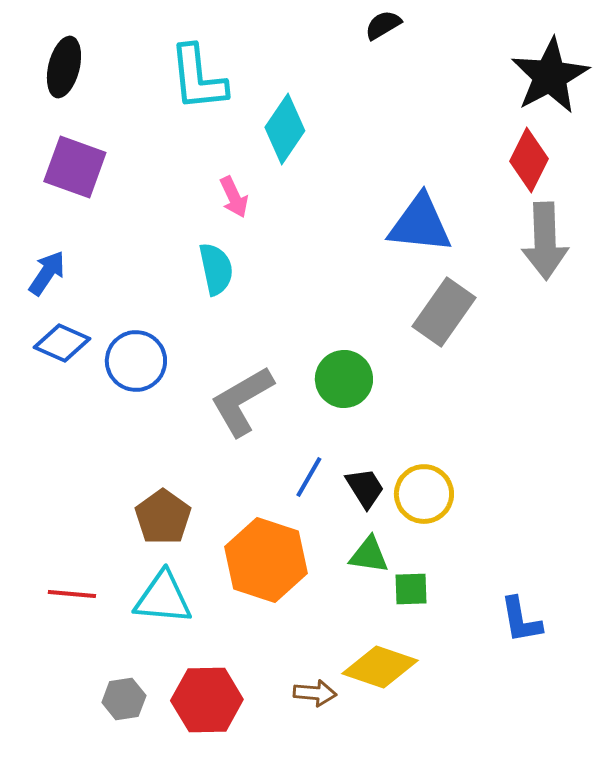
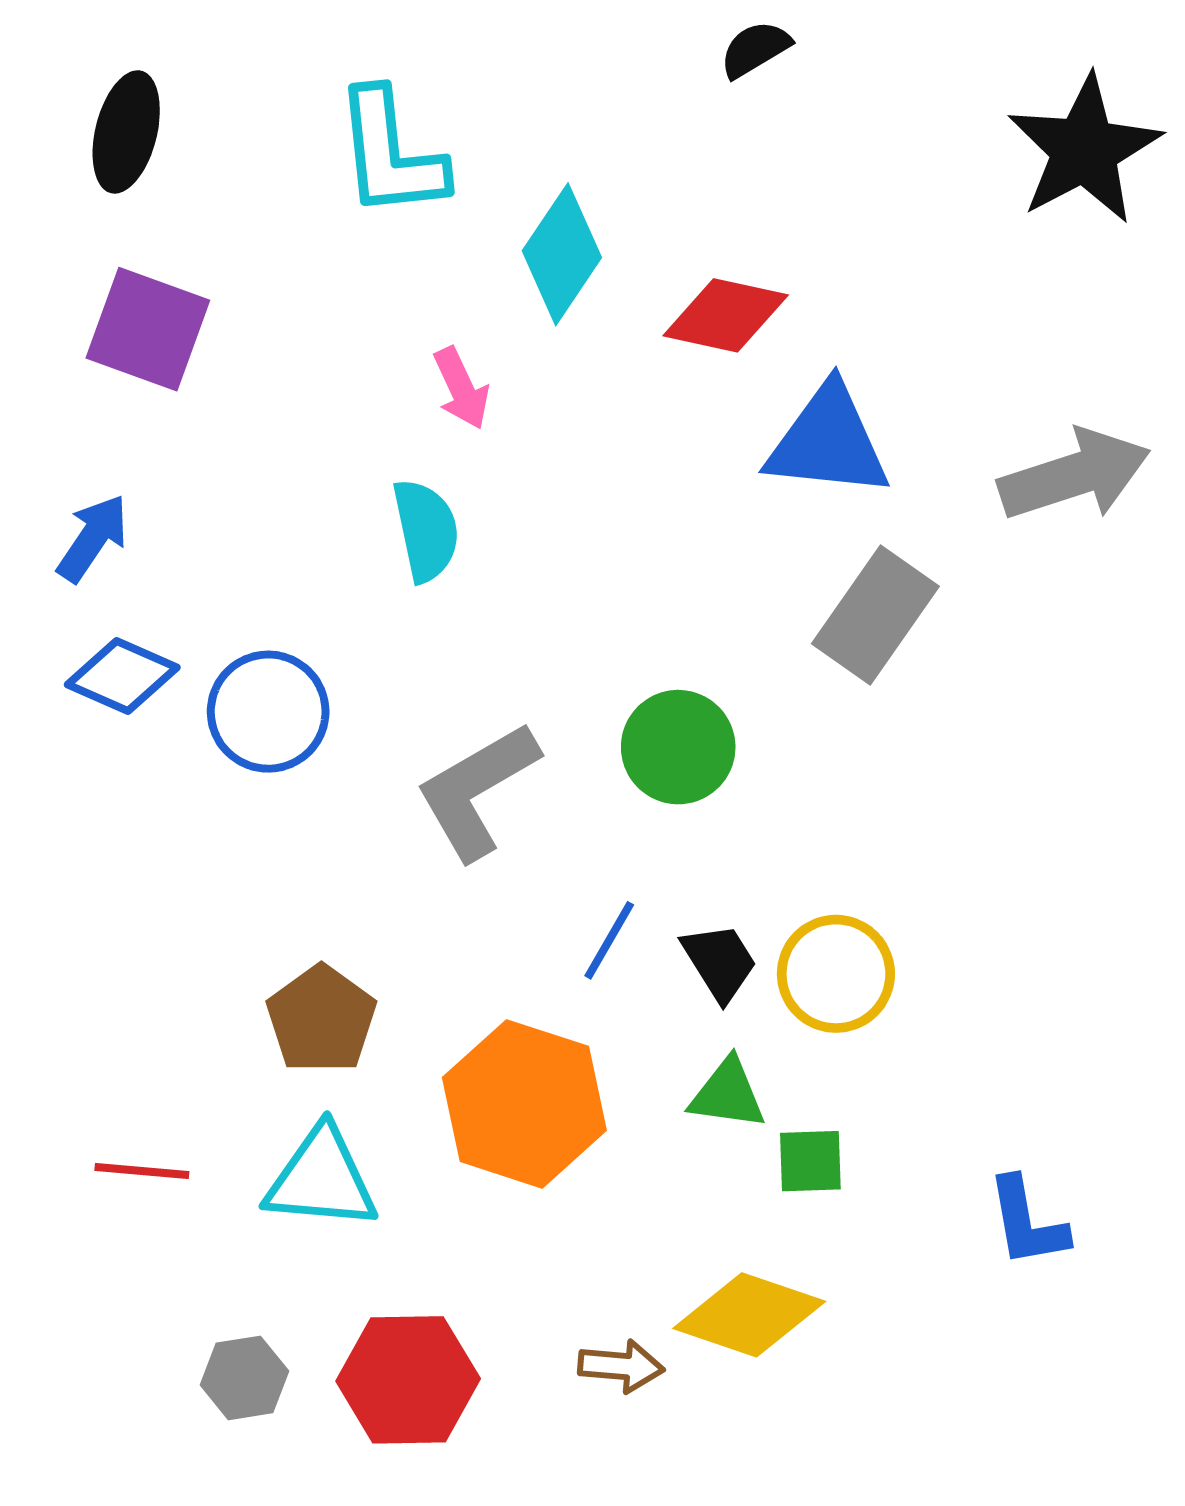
red diamond: (529, 160) -> (726, 315), moved, turned 76
gray arrow: (545, 241) -> (1074, 475), turned -106

